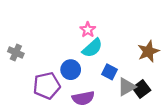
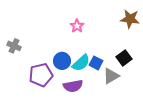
cyan semicircle: (92, 48) -> (81, 63), moved
brown star: (148, 51) -> (130, 19), moved, turned 30
black square: (141, 89) -> (124, 58), moved

